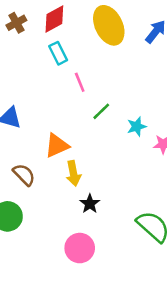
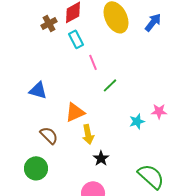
brown cross: (16, 23) -> (49, 23), moved
cyan star: (137, 127) -> (137, 121), moved

